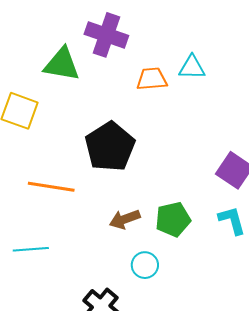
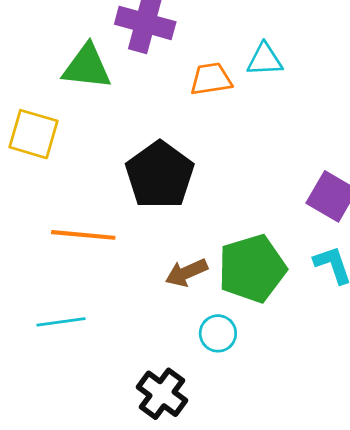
green pentagon: (173, 219) -> (252, 269), size x1.4

